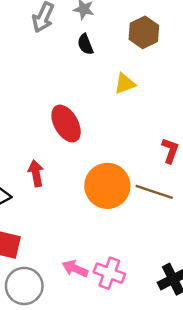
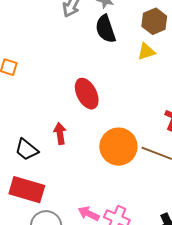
black semicircle: (85, 44) -> (106, 29), size x1.6
yellow triangle: (125, 84) -> (146, 52), moved

